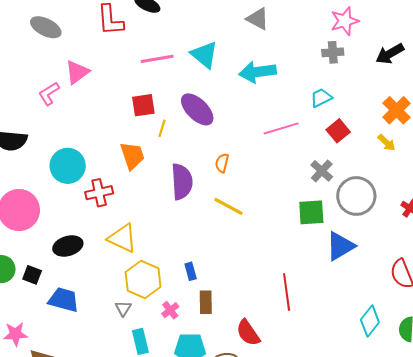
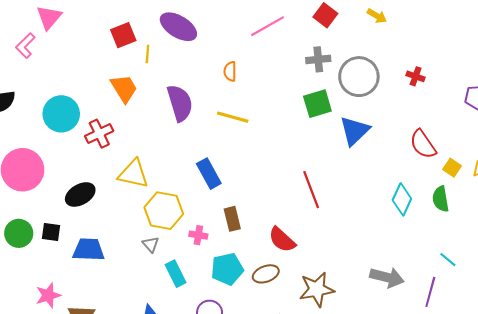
orange semicircle: (222, 163) -> (230, 71), moved
gray cross: (322, 171) -> (318, 59), turned -35
blue rectangle: (191, 271) -> (209, 174), moved, size x1.6
pink cross: (170, 310) -> (198, 235), turned -30

